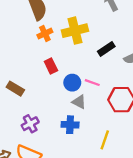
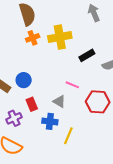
red rectangle: (51, 66) -> (32, 104), moved
blue circle: (72, 83) -> (24, 80), moved
yellow line: (105, 140) -> (68, 136), moved

